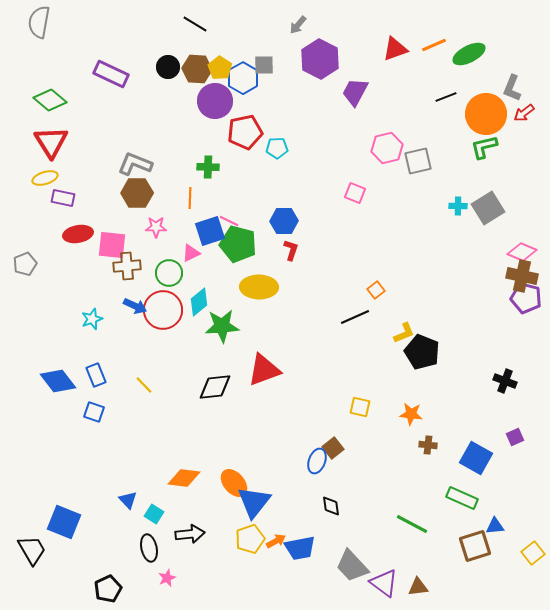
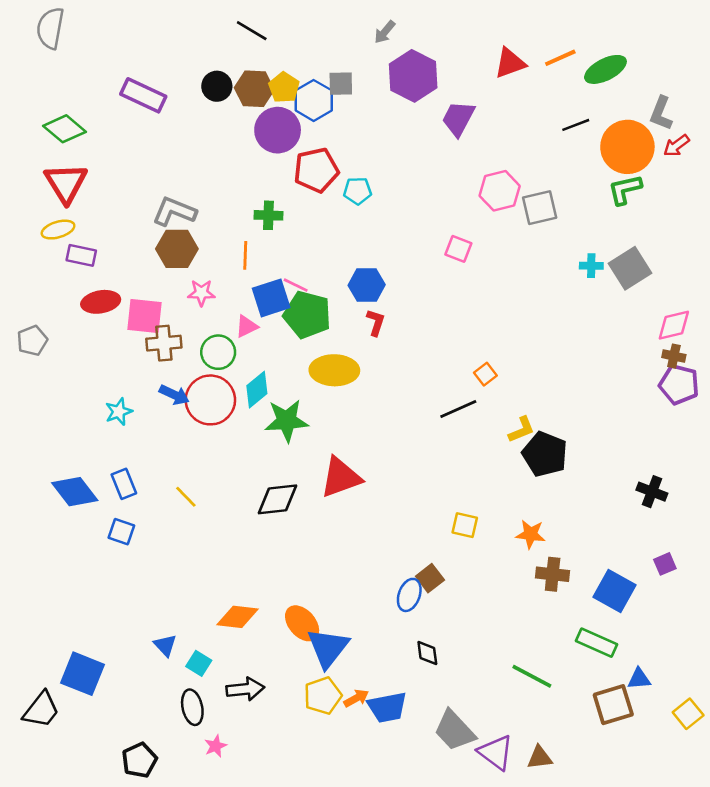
pink diamond: (522, 252) -> (674, 325), turned -36
brown cross: (522, 276) -> (674, 356), size x0.6
brown cross: (428, 445) -> (553, 574), size x1.4
black trapezoid: (32, 550) -> (41, 710), turned 68

